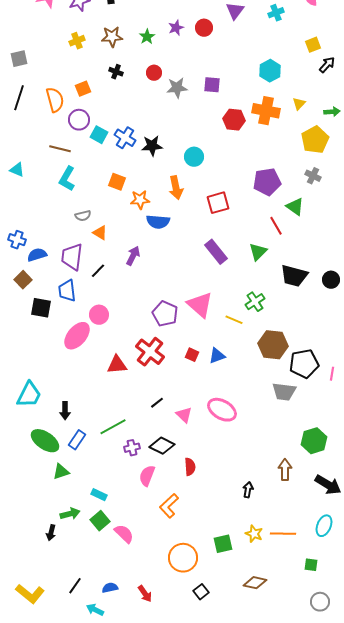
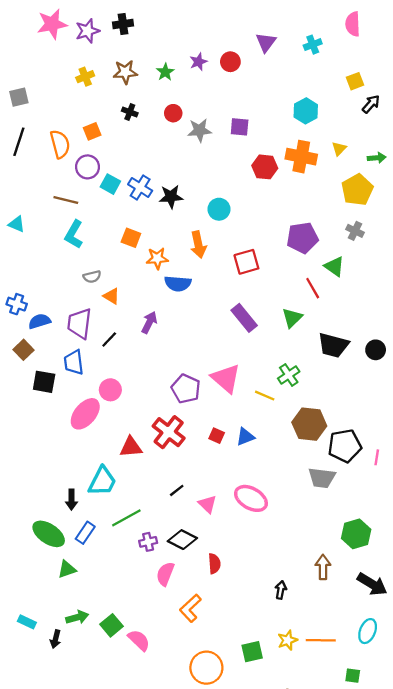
cyan trapezoid: (29, 395) -> (102, 481), moved
cyan rectangle: (99, 495) -> (27, 622), moved
yellow star: (254, 534) -> (288, 640), turned 30

